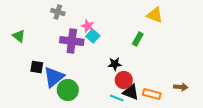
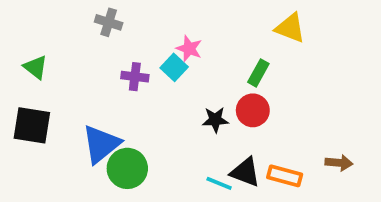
pink star: (88, 26) -> (189, 49), moved
purple cross: (72, 41) -> (135, 77), size x0.6
black square: (37, 67) -> (32, 125), moved, size x1.5
red circle: (124, 80) -> (253, 110), moved

